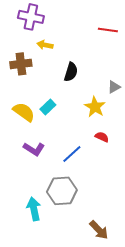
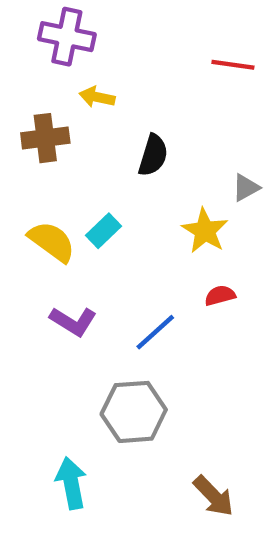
red semicircle: (102, 137) -> (220, 295), turned -40
cyan arrow: (34, 209) -> (71, 483), moved

